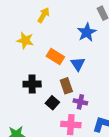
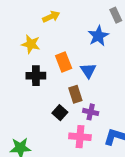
yellow arrow: (44, 15) -> (51, 17), turned 35
orange rectangle: (55, 56) -> (64, 62), turned 36
black cross: (32, 84) -> (36, 76), moved

